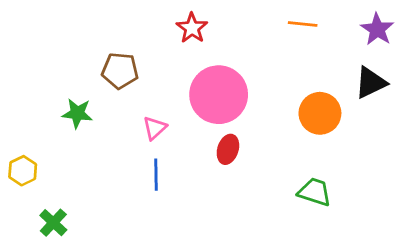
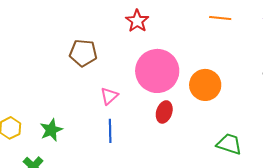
green star: (77, 113) -> (51, 130), moved, turned -30
orange circle: (320, 113) -> (205, 85), moved

